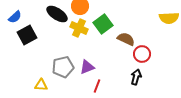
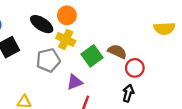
green square: (103, 24) -> (92, 56), moved
gray pentagon: (63, 67) -> (48, 60), moved

